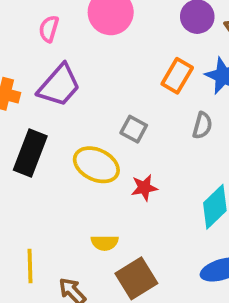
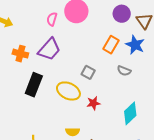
pink semicircle: (49, 29) -> (52, 19), moved
gray semicircle: (202, 125) -> (124, 71), turned 96

